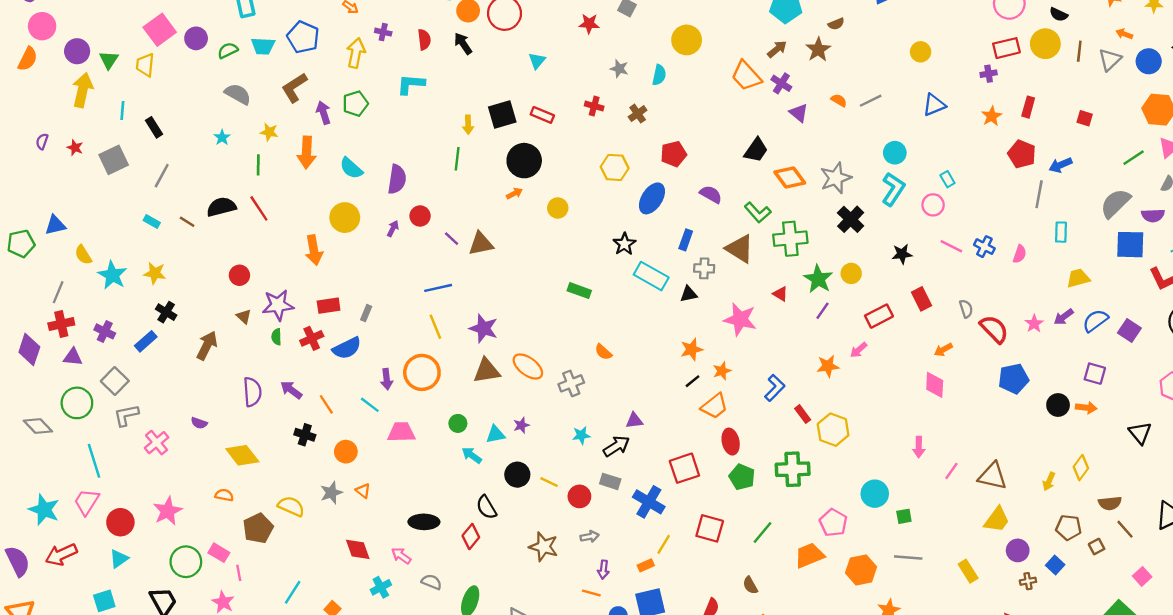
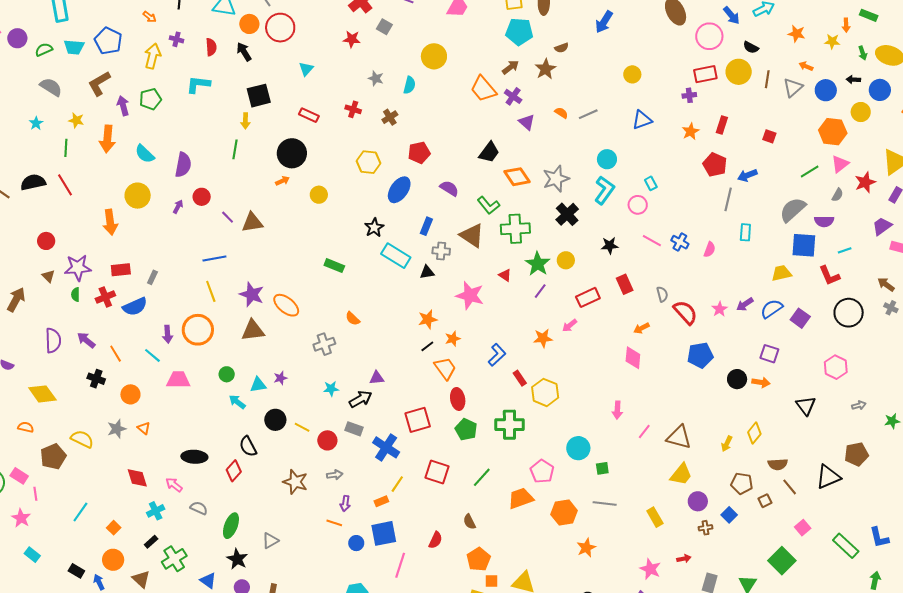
black square: (502, 114) -> (259, 96), moved
yellow trapezoid: (1078, 278) -> (781, 273), moved
orange ellipse: (528, 367) -> (286, 305), moved
orange trapezoid: (715, 406) -> (445, 368), turned -90

